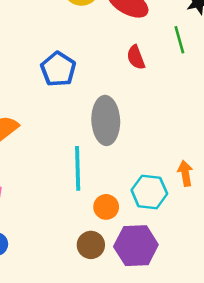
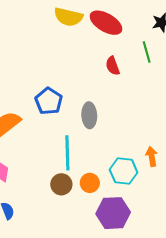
blue pentagon: (58, 69) -> (49, 101), moved
gray ellipse: (106, 120) -> (89, 115), size x0.7
brown circle: (91, 245) -> (61, 184), moved

